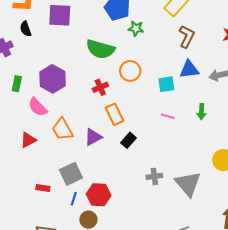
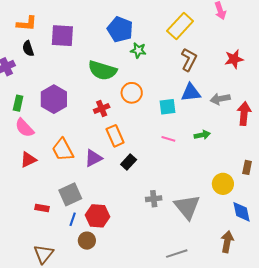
pink semicircle: (38, 107) -> (25, 128), moved
green arrow: (202, 112) -> (202, 135), turned -105

